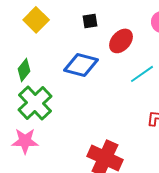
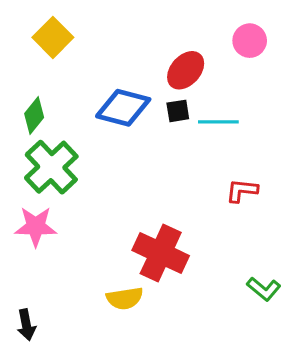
black square: (90, 21) -> (178, 111), moved
cyan line: (142, 74) -> (218, 122), turned 35

